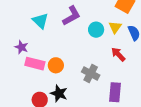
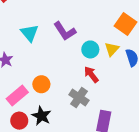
purple L-shape: (72, 16) -> (65, 31), turned 80
red arrow: (118, 54) -> (91, 74), moved
pink rectangle: (35, 64) -> (17, 95), moved, turned -60

